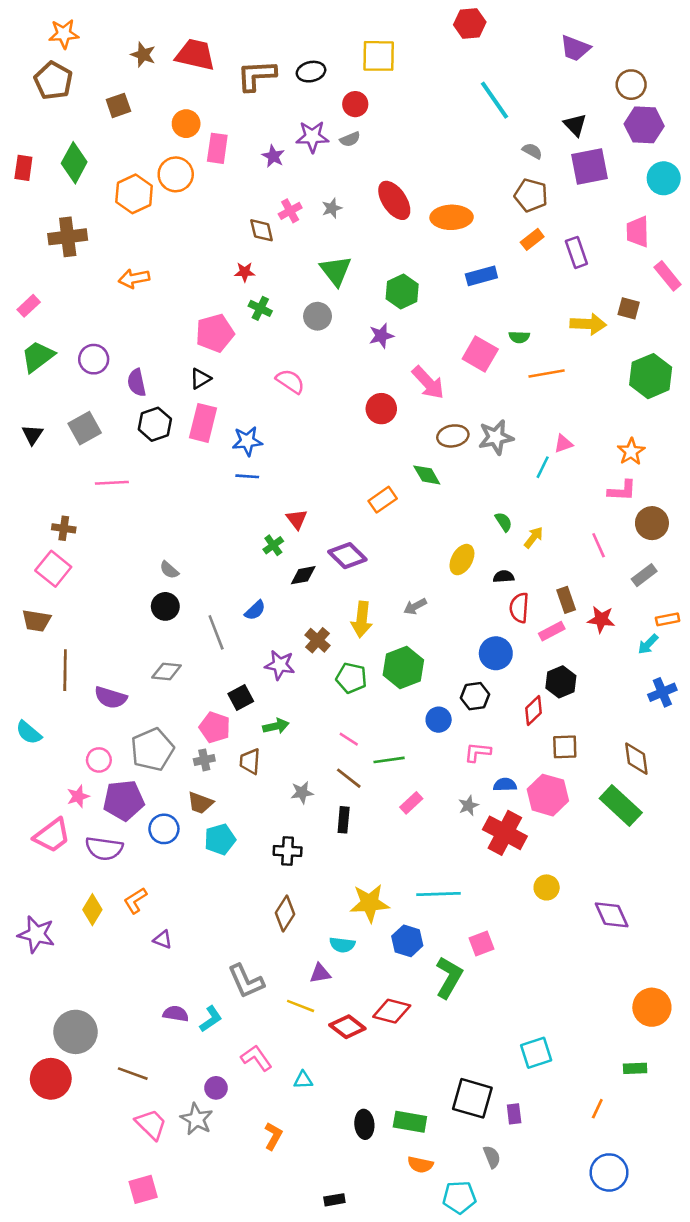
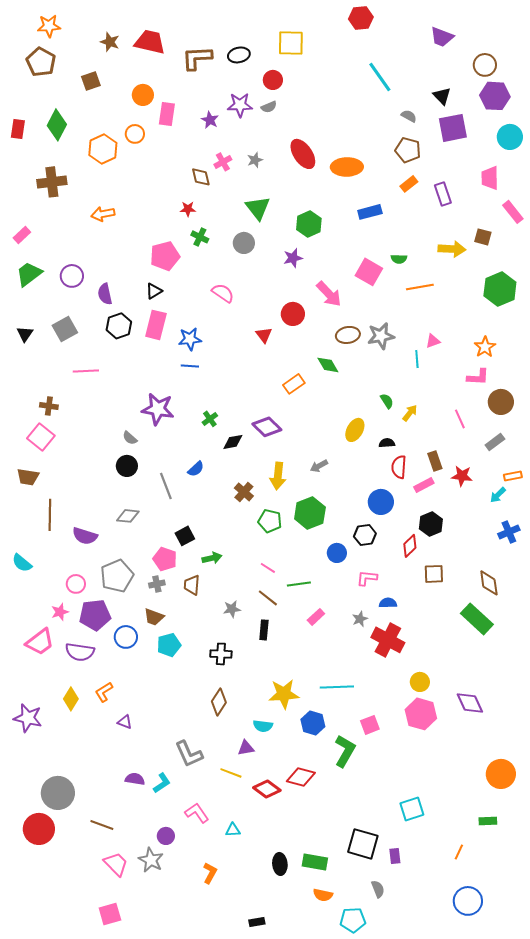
orange circle: (176, 174) -> (135, 134), size x0.7
cyan line: (543, 467) -> (417, 359), turned -30
red triangle: (297, 519) -> (264, 335), moved
purple star: (280, 665) -> (158, 409), moved, size x1.4
pink hexagon: (548, 795) -> (421, 714), moved

